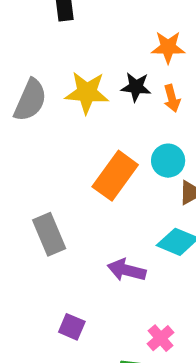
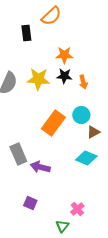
orange star: (168, 47) -> (64, 55), moved
purple arrow: (127, 270) -> (40, 167), moved

